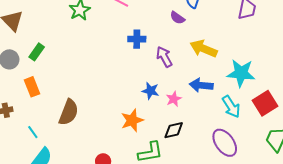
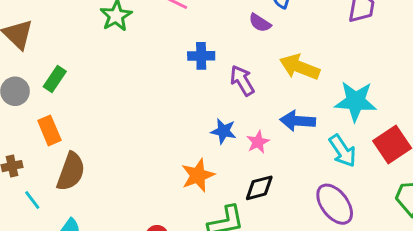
brown semicircle: (69, 112) -> (71, 172), moved
cyan line: (33, 132) -> (32, 200), moved

